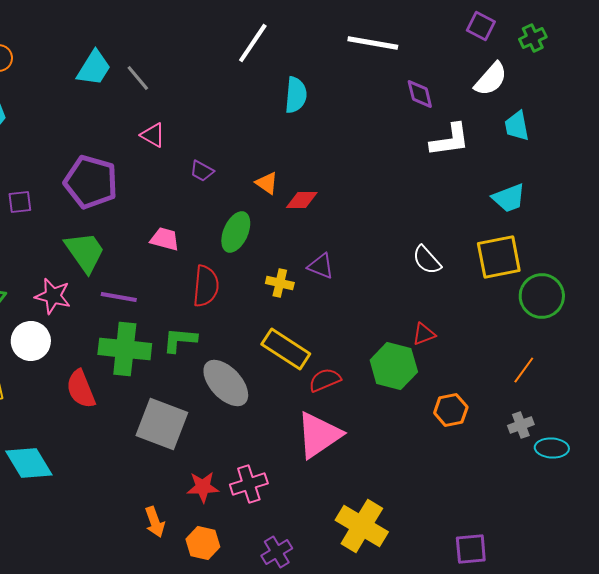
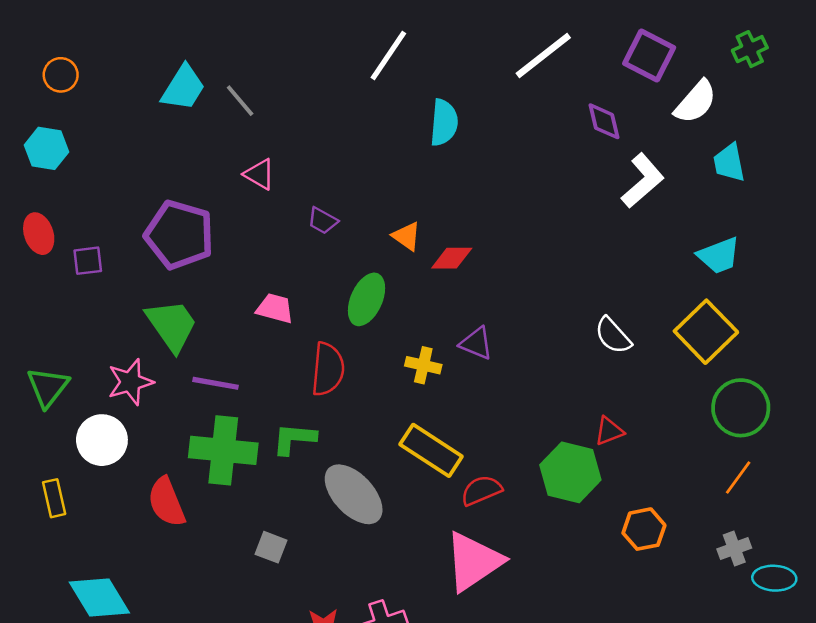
purple square: (481, 26) -> (649, 55), moved, size x1.4
white line: (373, 43) -> (543, 55), turned -48
white L-shape: (450, 140) -> (643, 181), turned -33
yellow square: (499, 257) -> (706, 332), turned -33
pink star: (53, 296) -> (130, 382), turned -30
green circle: (542, 296) -> (741, 408), moved
gray square: (162, 424) -> (271, 547), size x0.5

